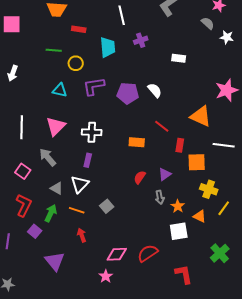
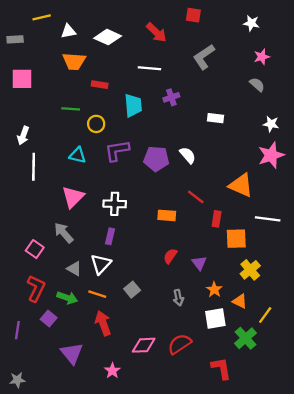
white line: (122, 15) -> (149, 68), turned -72
gray semicircle: (208, 23) -> (257, 85), moved
white star: (227, 37) -> (271, 124), moved
white line: (22, 127) -> (34, 167), moved
purple triangle: (165, 174) -> (199, 263), moved, turned -32
yellow cross: (209, 189) -> (250, 270), turned 30
gray arrow: (160, 197) -> (178, 298), moved
yellow line: (224, 208) -> (265, 315), moved
green arrow: (51, 213) -> (67, 298), turned 84
red arrow: (82, 235) -> (103, 323), size x1.5
green cross: (220, 253) -> (246, 338), moved
pink star: (106, 276) -> (112, 371), moved

